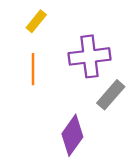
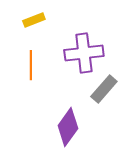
yellow rectangle: (36, 21) -> (34, 20), turned 30

